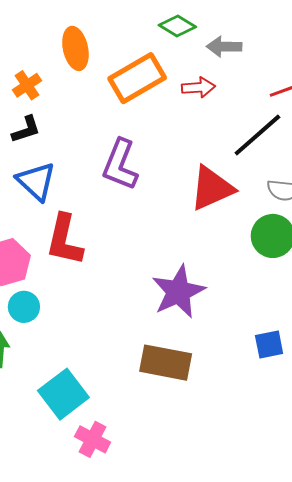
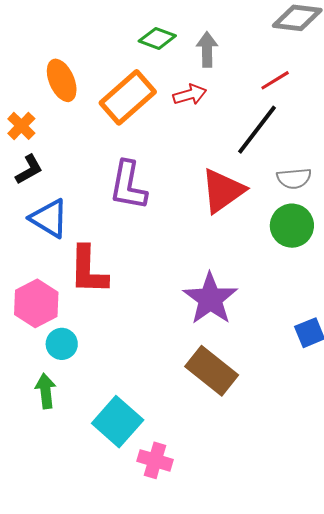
gray arrow: (224, 47) -> (207, 49), turned 100
brown rectangle: (166, 363) -> (212, 371), turned 39

